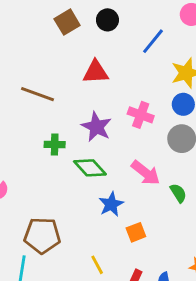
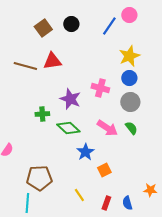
blue line: (153, 41) -> (109, 26), moved
red triangle: (96, 72) -> (52, 61), moved
brown line: (38, 94) -> (25, 66), moved
green semicircle: (178, 193) -> (131, 128), moved

